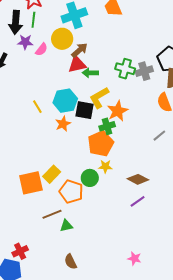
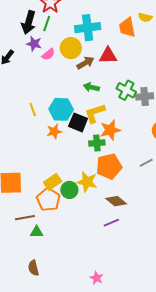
red triangle: (77, 64) -> (108, 56), moved
orange pentagon: (101, 144) -> (109, 166), moved
yellow star: (105, 166) -> (87, 182), size x1.5
yellow rectangle: (52, 174) -> (53, 182), moved

